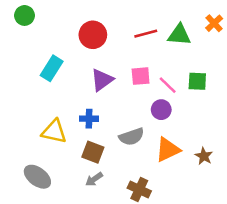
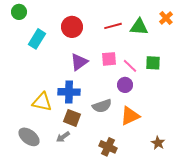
cyan rectangle: (52, 68) -> (37, 39), moved
blue cross: (89, 119) -> (69, 92), size x1.5
brown star: (204, 156) -> (158, 143), moved
gray arrow: (94, 179) -> (63, 137), moved

